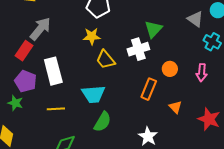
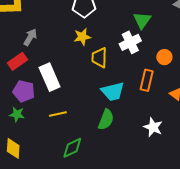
gray arrow: (40, 29) -> (30, 37), size x0.7
red rectangle: (24, 51) -> (17, 61), turned 30
yellow trapezoid: (106, 60) -> (99, 58), turned 50
cyan trapezoid: (93, 94) -> (113, 92), moved

